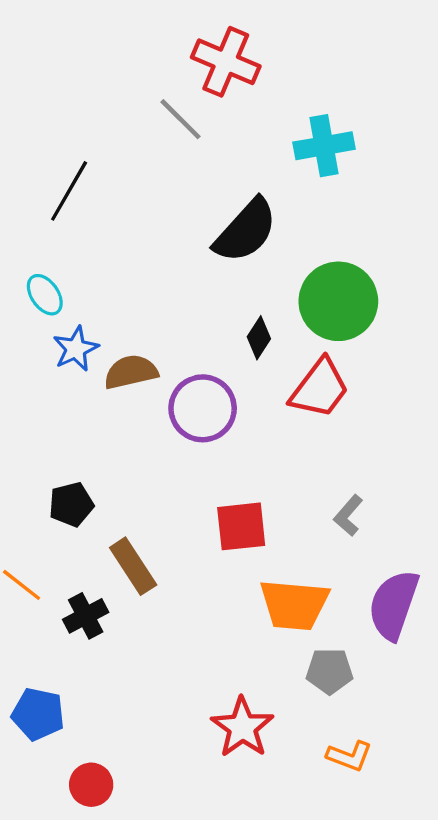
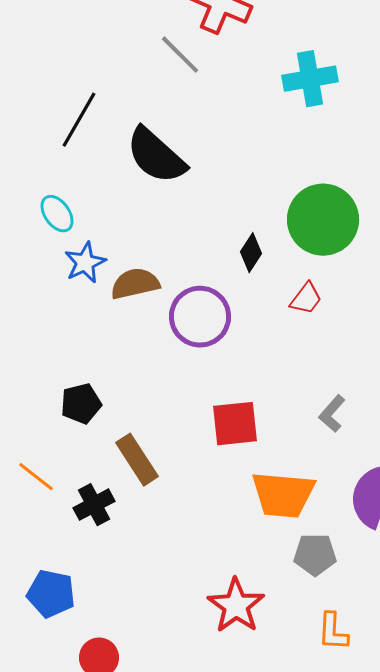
black semicircle: (246, 231) -> (156, 156), moved, turned 90
red trapezoid: (320, 388) -> (306, 299), size x0.6
orange L-shape: (349, 756) -> (333, 632), turned 72

